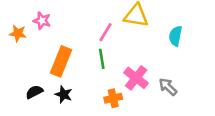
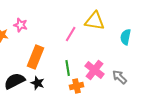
green line: (102, 59) -> (68, 68), moved
black semicircle: (34, 92) -> (15, 81), size x1.5

